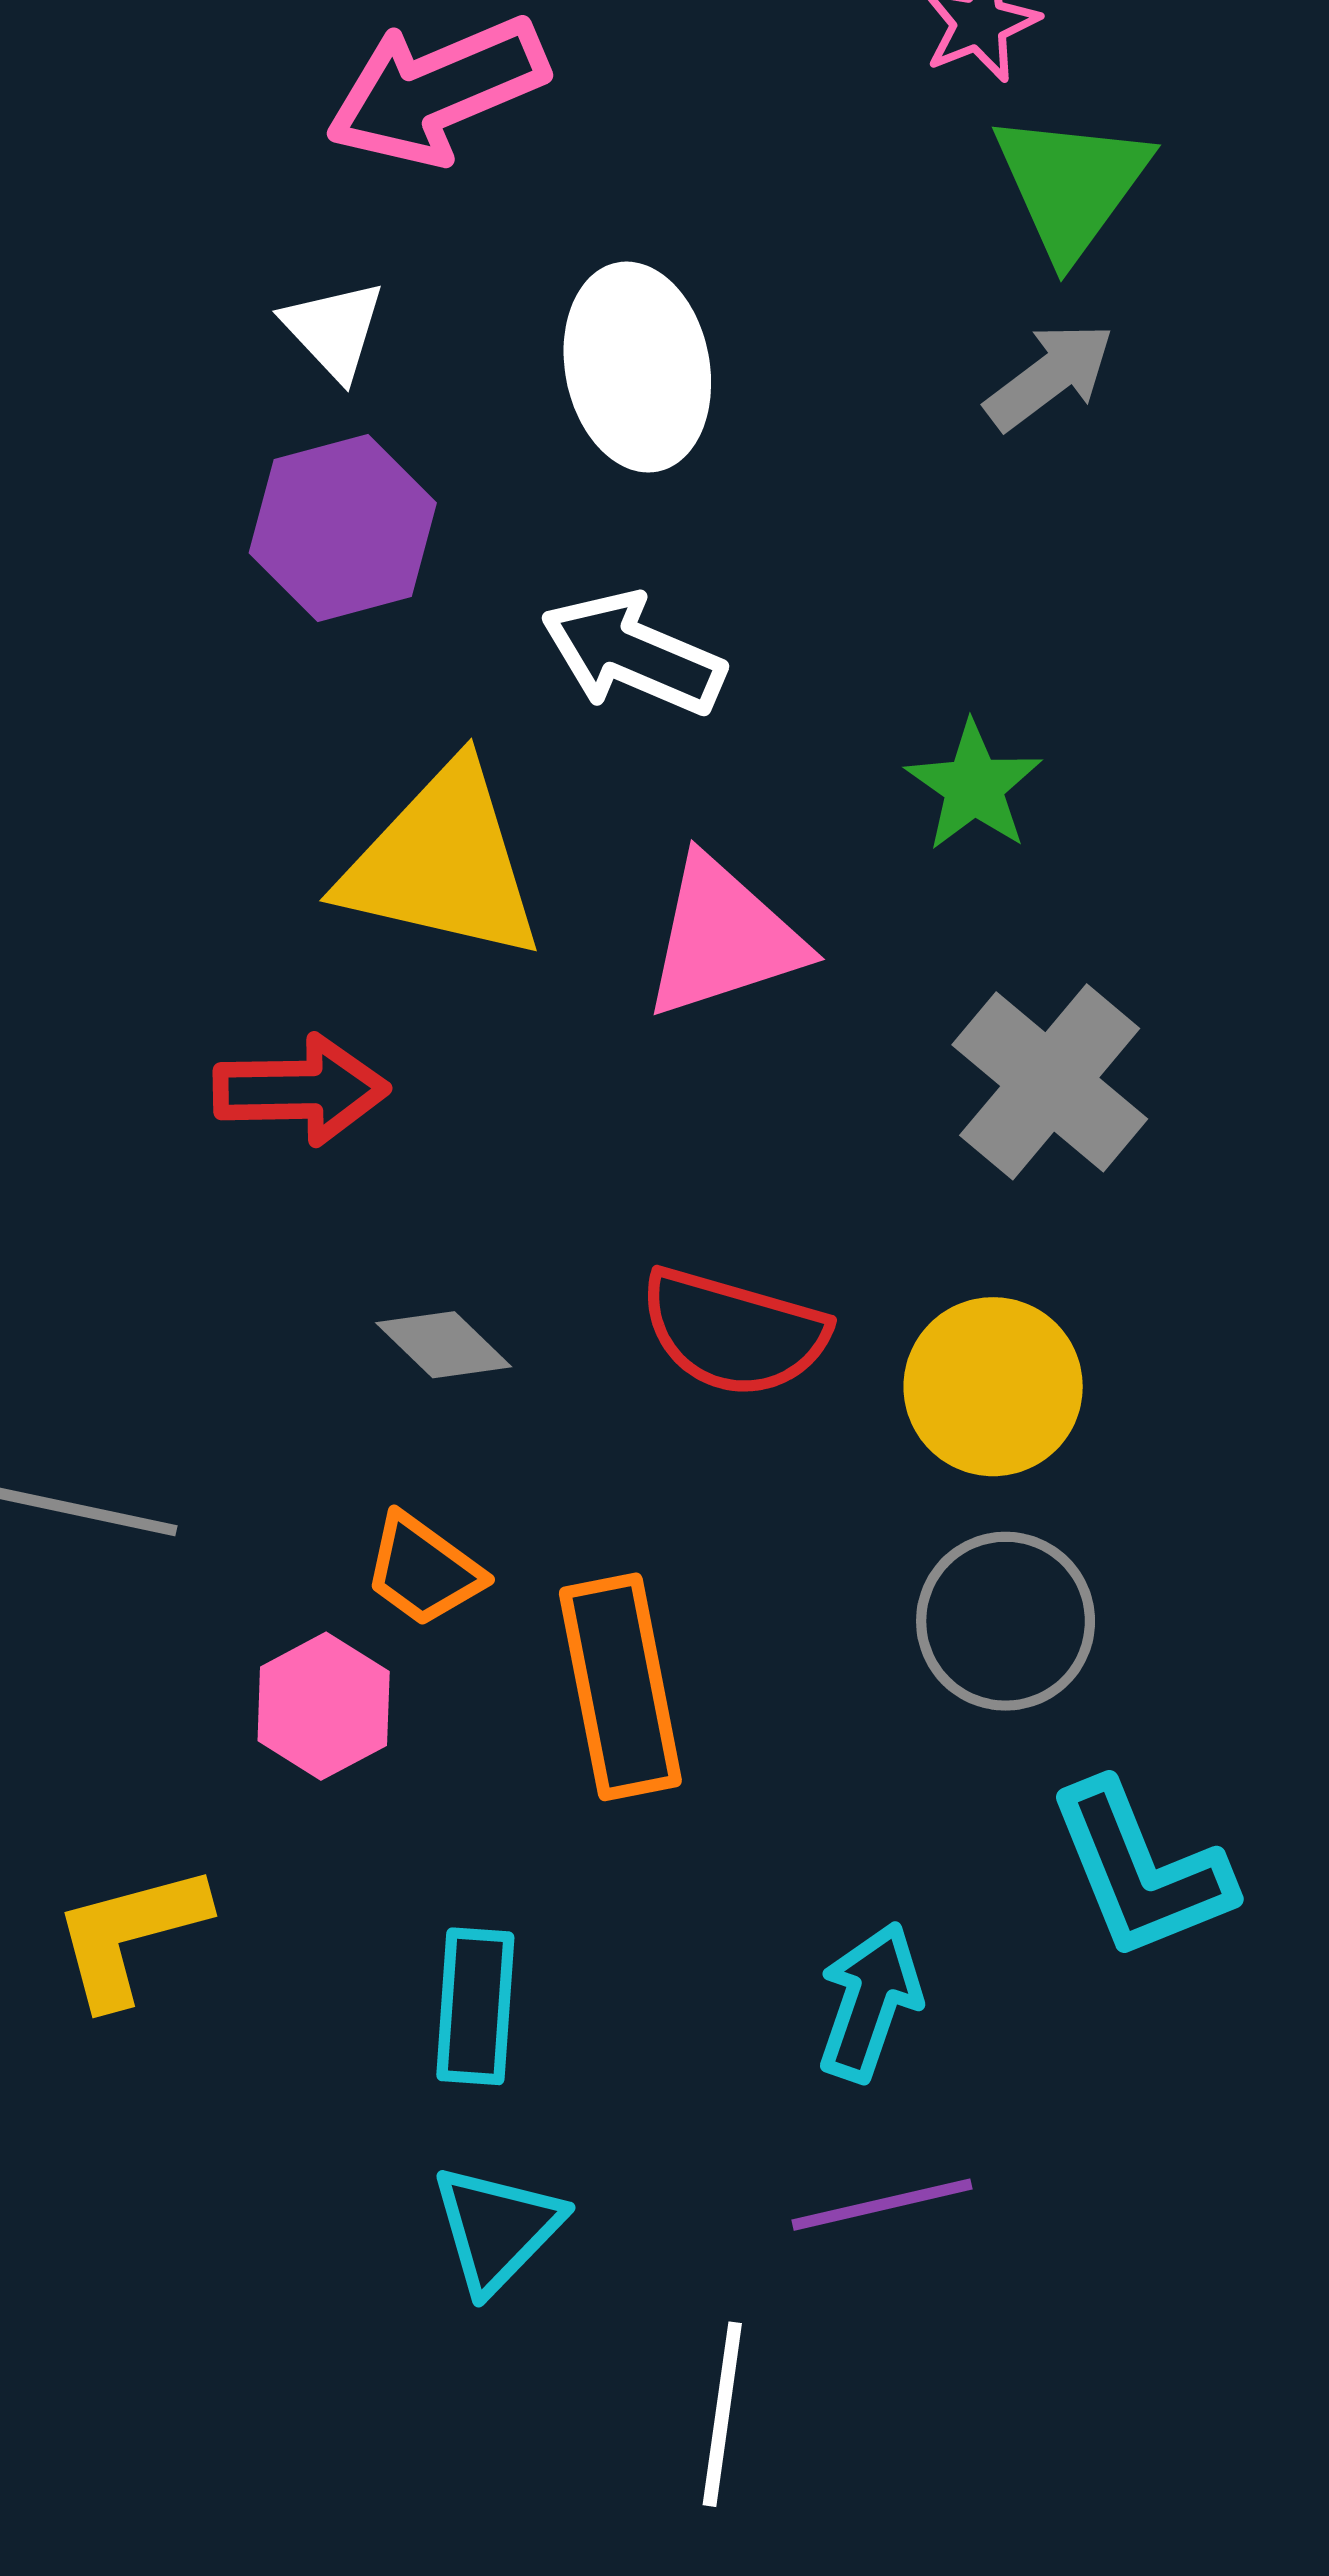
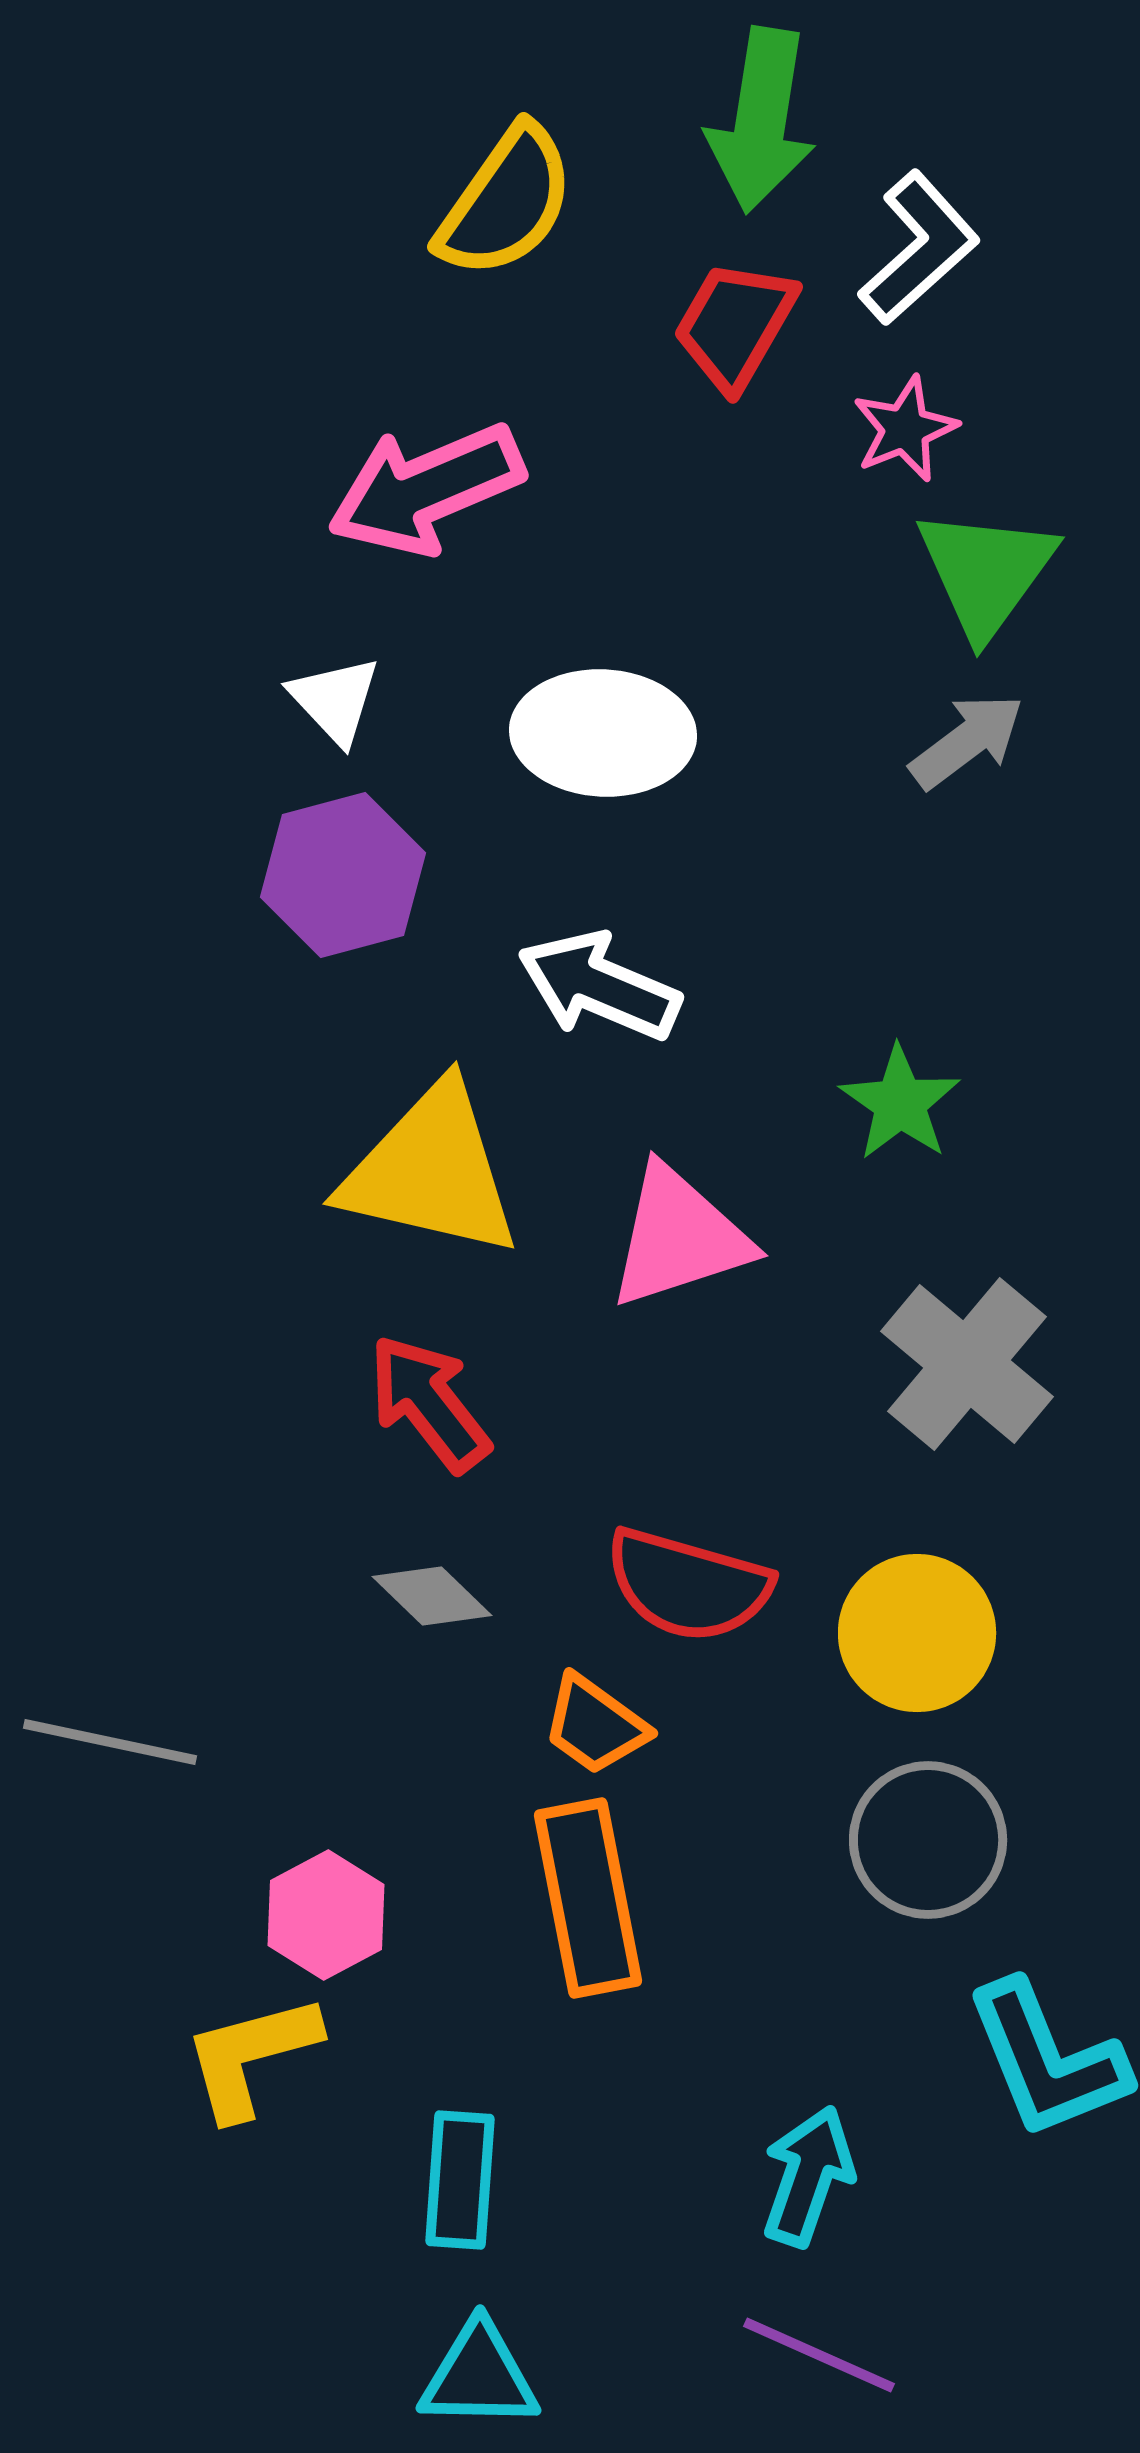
white ellipse: (637, 367) -> (603, 733), turned -76
red arrow: (301, 1090) -> (429, 1403), moved, turned -127
orange trapezoid: (423, 1570) -> (595, 1725), moved
yellow L-shape: (130, 1935) -> (251, 2056), moved
purple line: (882, 2205) -> (819, 2355), turned 37
cyan triangle: (497, 2228) -> (479, 2376), turned 47

